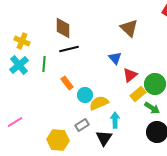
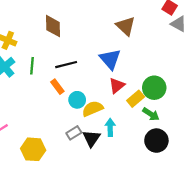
black line: (69, 49) -> (66, 65), moved
blue triangle: (115, 58) -> (110, 59), size x1.5
red triangle: (130, 75) -> (117, 86), moved
black triangle: (104, 138) -> (91, 138), moved
yellow hexagon: (58, 140) -> (33, 149), moved

